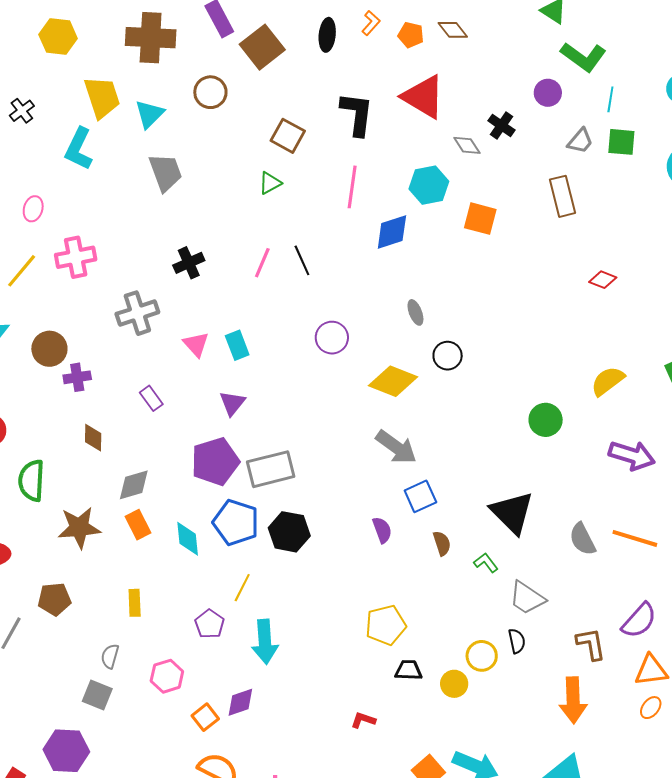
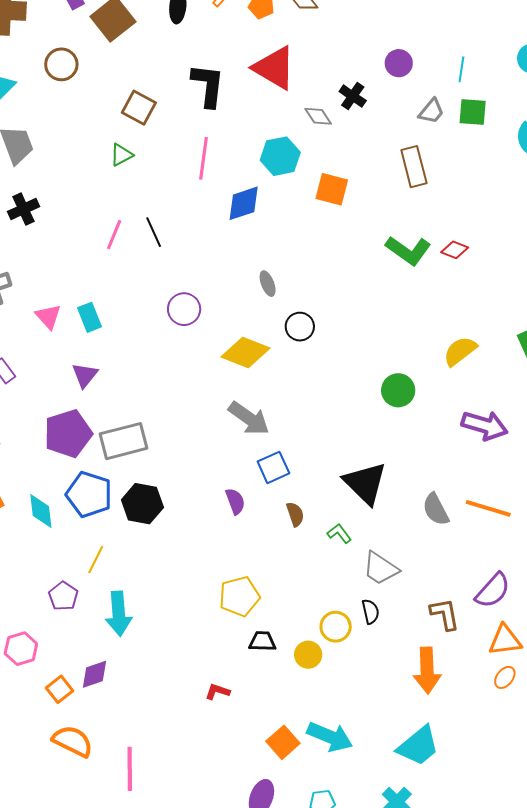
green L-shape: (583, 57) -> (408, 251), moved
black cross: (189, 263) -> (23, 209), moved

